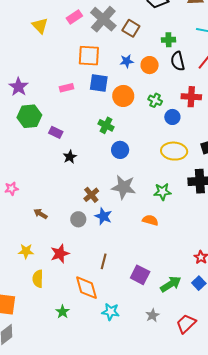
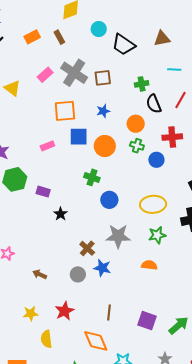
brown square: (131, 28) -> (103, 78), turned -30
orange circle: (150, 65) -> (136, 124), moved
yellow ellipse: (174, 151) -> (153, 204), moved

